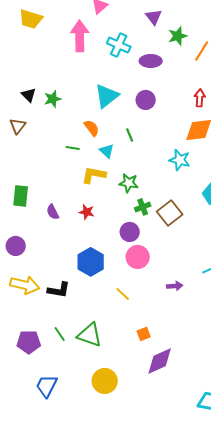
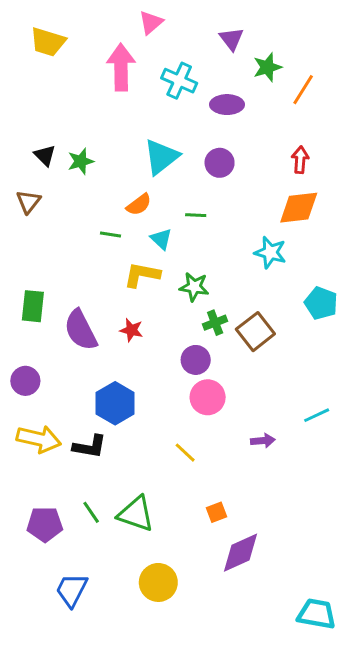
orange semicircle: (92, 128) -> (139, 205), turned 90
green line: (130, 135) -> (196, 215), turned -64
purple semicircle: (53, 212) -> (81, 330), size x1.8
blue hexagon: (91, 262) -> (115, 403), moved

